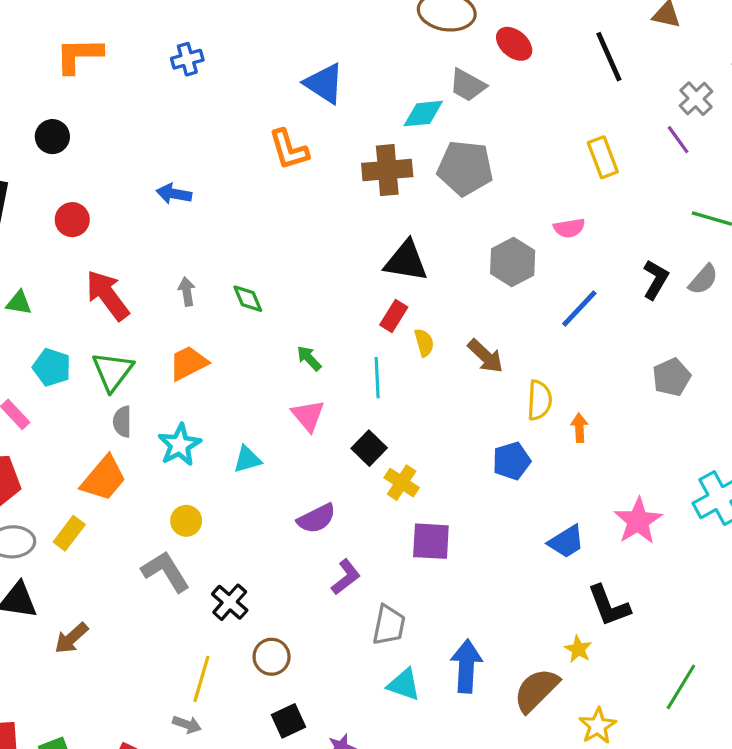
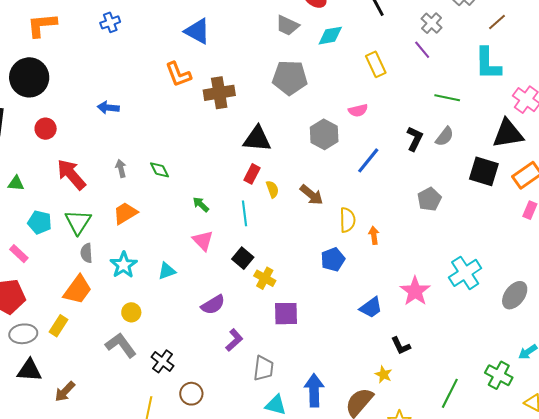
cyan diamond: (423, 114) -> (330, 36), moved
black circle: (52, 137) -> (29, 77), size x1.8
brown cross: (387, 170) -> (219, 93), moved
black L-shape: (609, 606) -> (401, 346), size x0.7

